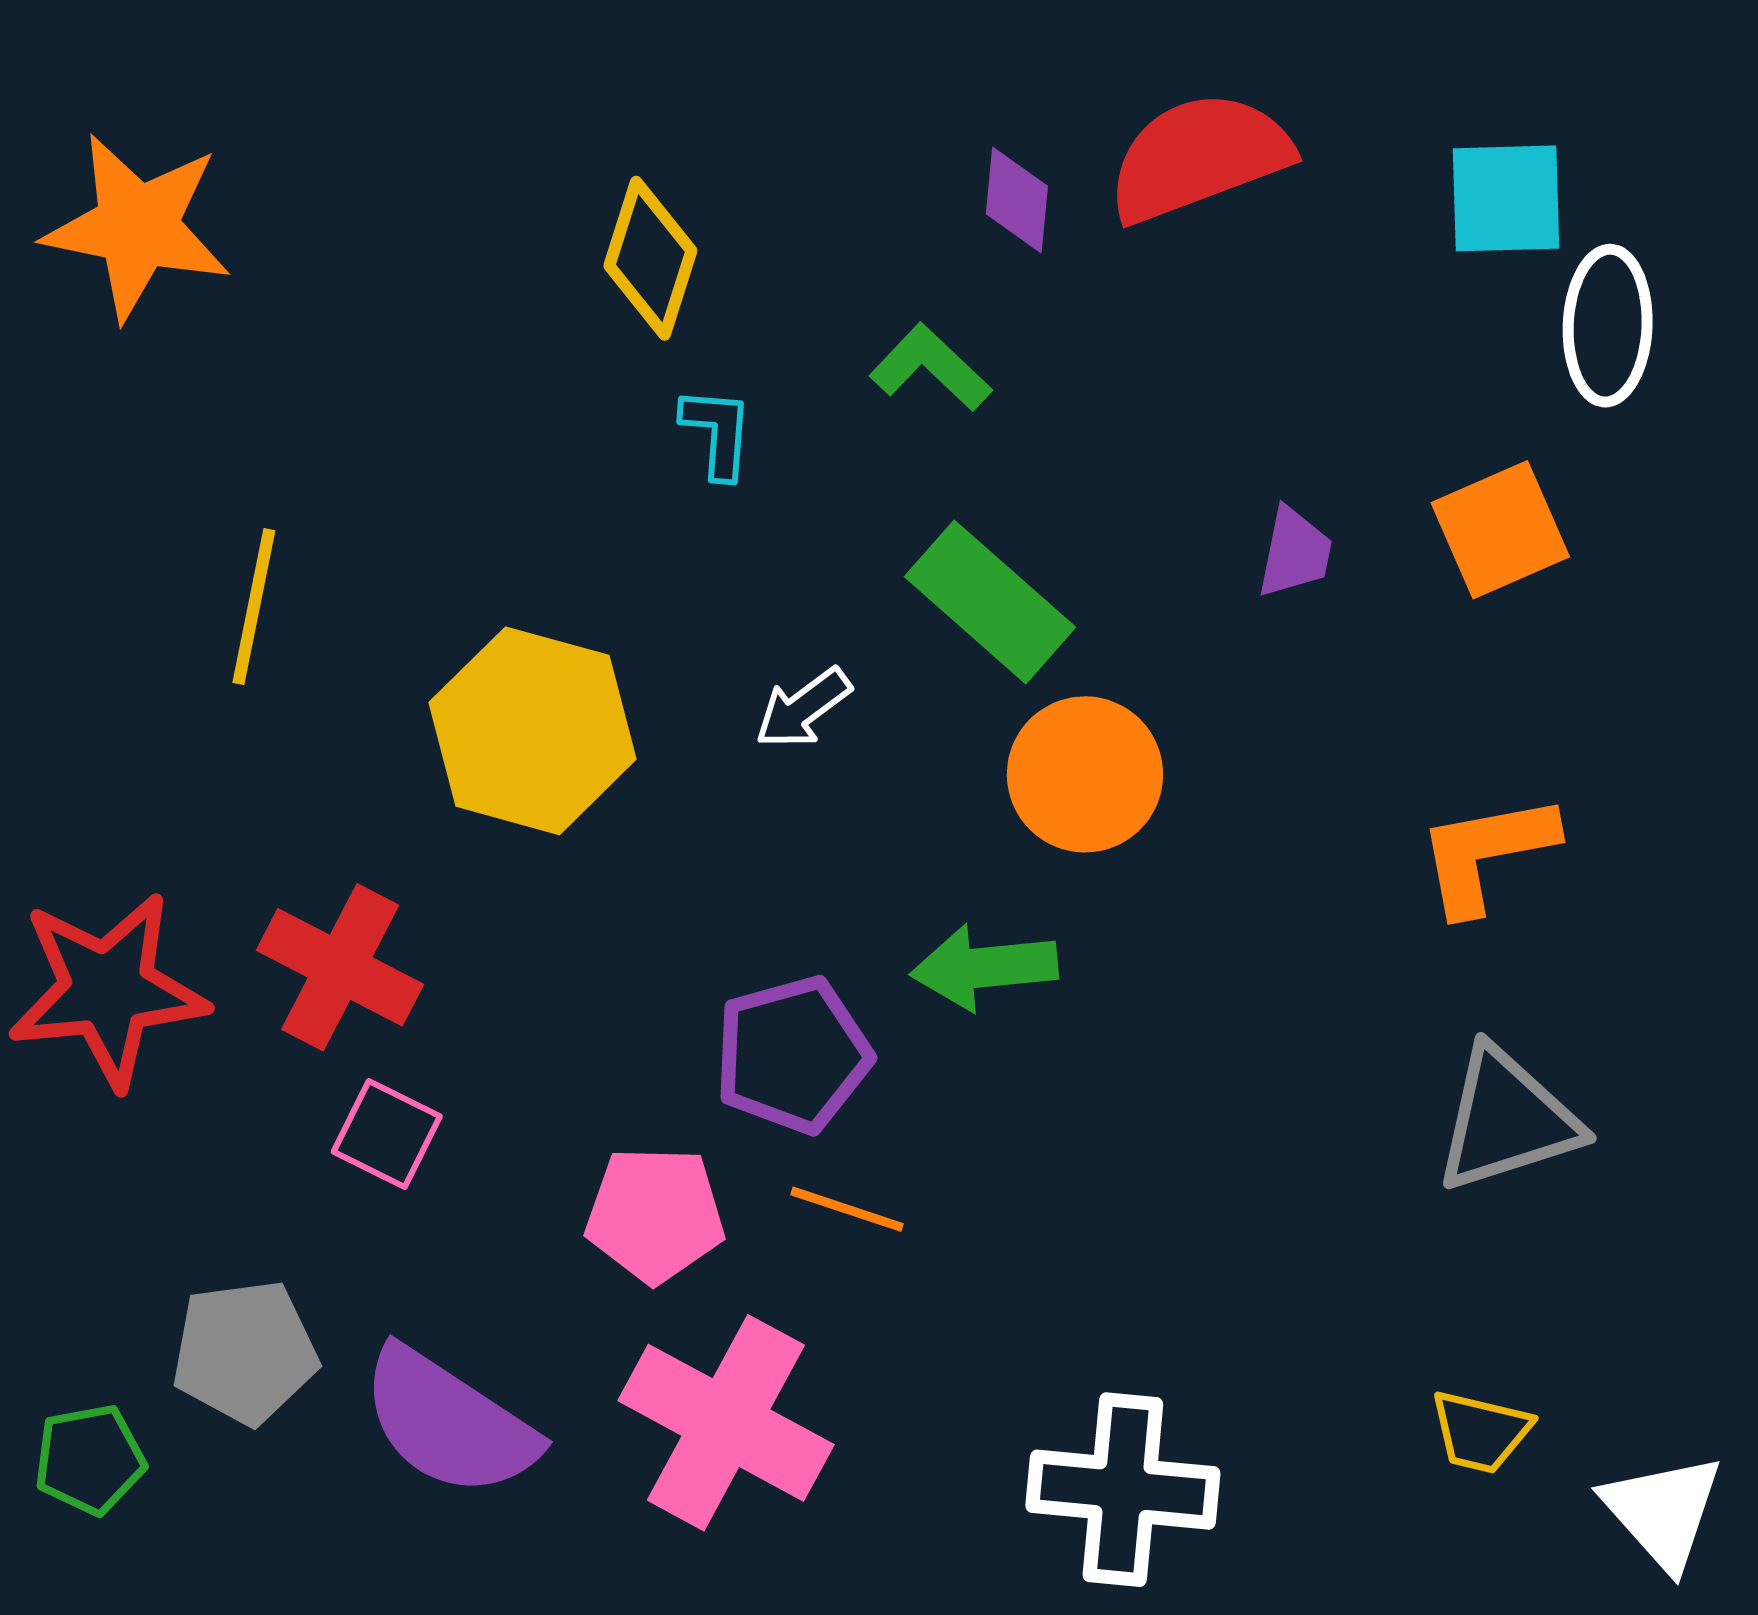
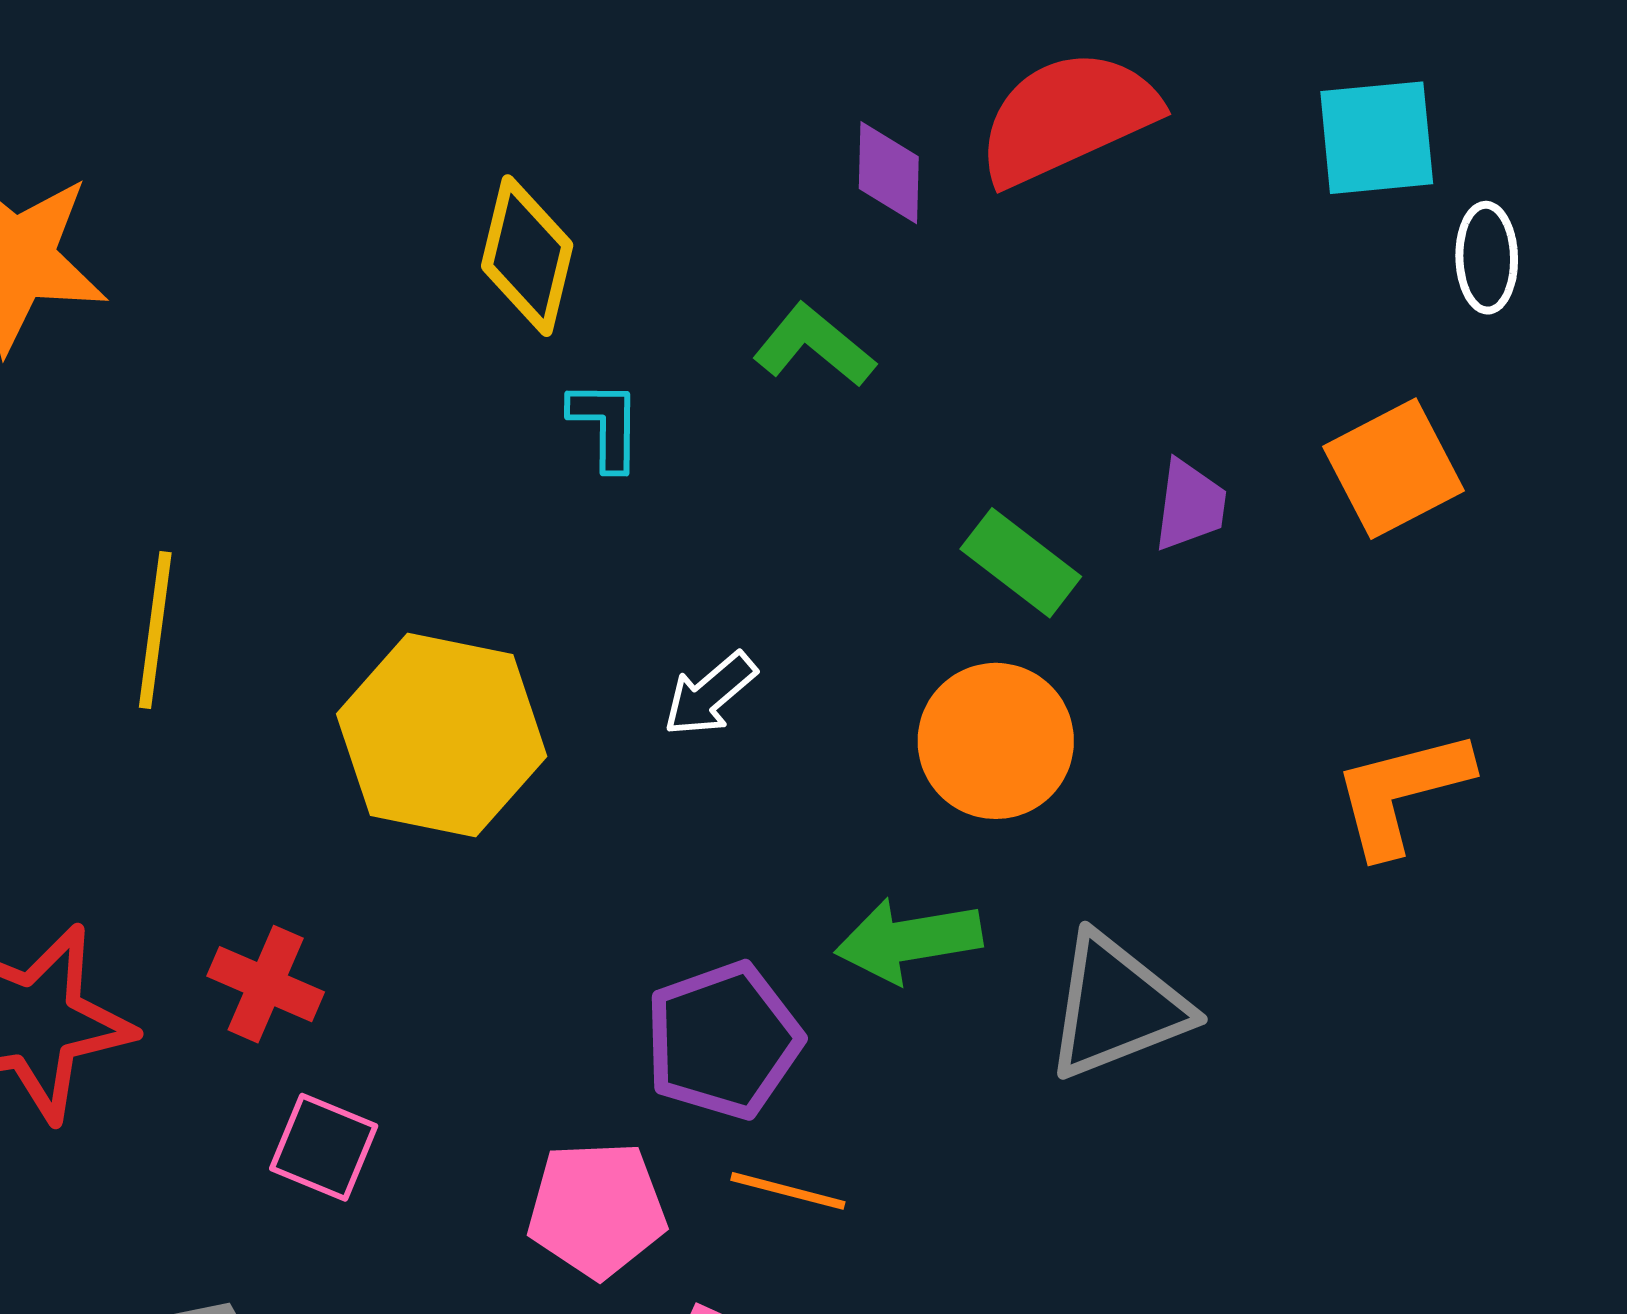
white ellipse: (1608, 326) -> (1487, 258), size x0.7
green rectangle: (990, 602) -> (1021, 563), moved, size x0.7
red cross: (340, 967) -> (266, 984), size x0.7
gray triangle: (1507, 1120) -> (1117, 1007), moved

